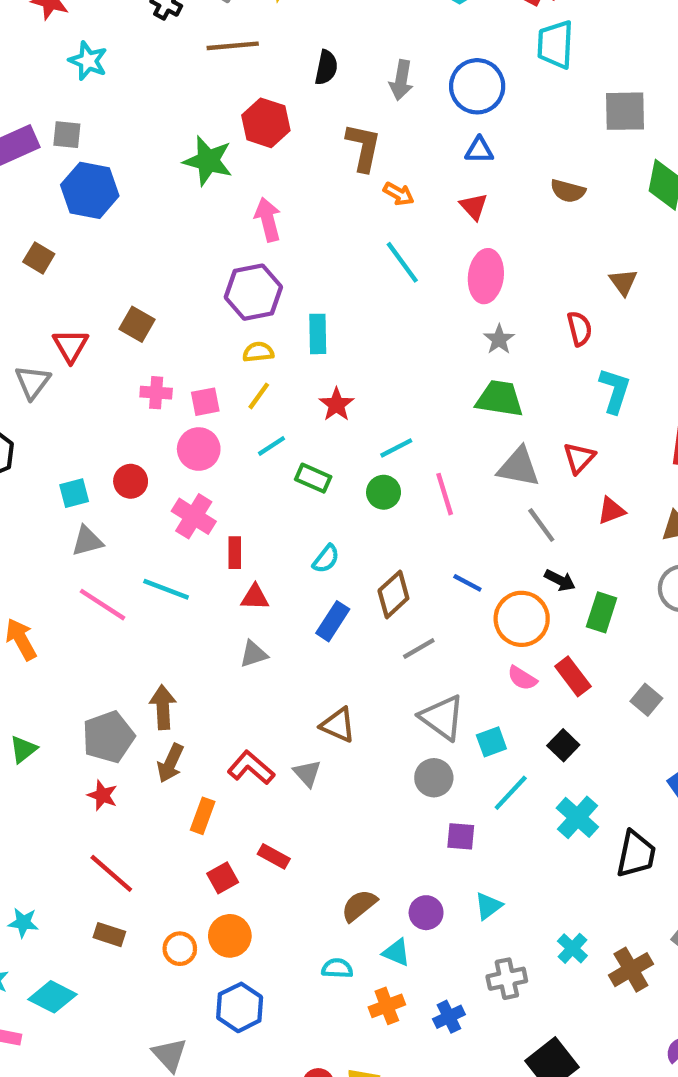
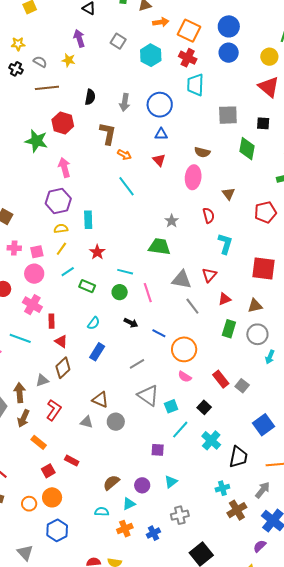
pink ellipse: (486, 276) -> (193, 177), moved
green trapezoid: (500, 399) -> (159, 247), moved
cyan line: (396, 448) -> (125, 272), turned 42
black arrow: (560, 580) -> (131, 323), moved
brown diamond: (393, 594) -> (63, 368), moved
red triangle: (255, 597) -> (61, 341), turned 32
green rectangle: (602, 612) -> (229, 329), moved
gray triangle: (254, 654) -> (42, 380), moved
red rectangle: (573, 676) -> (221, 379), moved
red L-shape: (251, 768) -> (54, 410), moved, turned 85
gray triangle: (307, 773) -> (86, 422), turned -32
gray circle: (434, 778) -> (116, 422), moved
orange rectangle: (203, 816) -> (39, 442), turned -70
cyan cross: (572, 948) -> (222, 488), moved, turned 32
cyan triangle: (396, 952) -> (129, 504), turned -48

